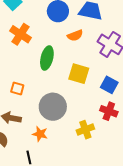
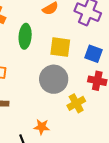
gray circle: (53, 107) -> (54, 79), moved
orange star: (40, 134) -> (42, 127), moved

